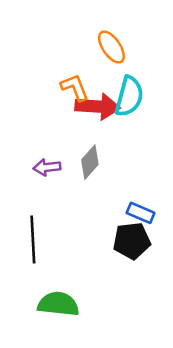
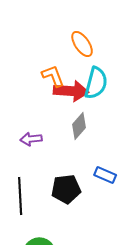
gray diamond: (90, 162) -> (79, 126), moved
black pentagon: (132, 241) -> (66, 189), moved

